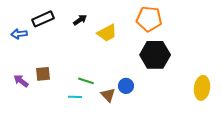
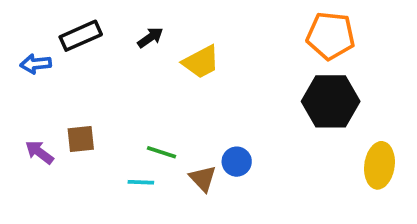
orange pentagon: (149, 19) -> (331, 36), moved
black hexagon: (155, 55) -> (331, 101), moved

